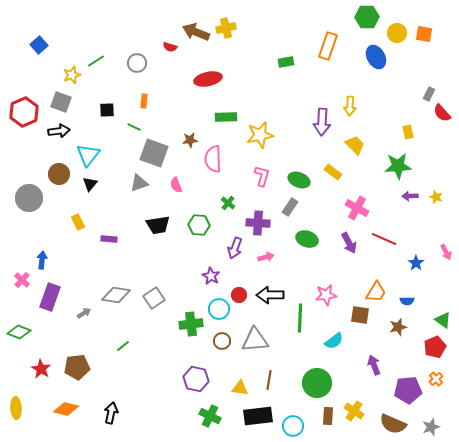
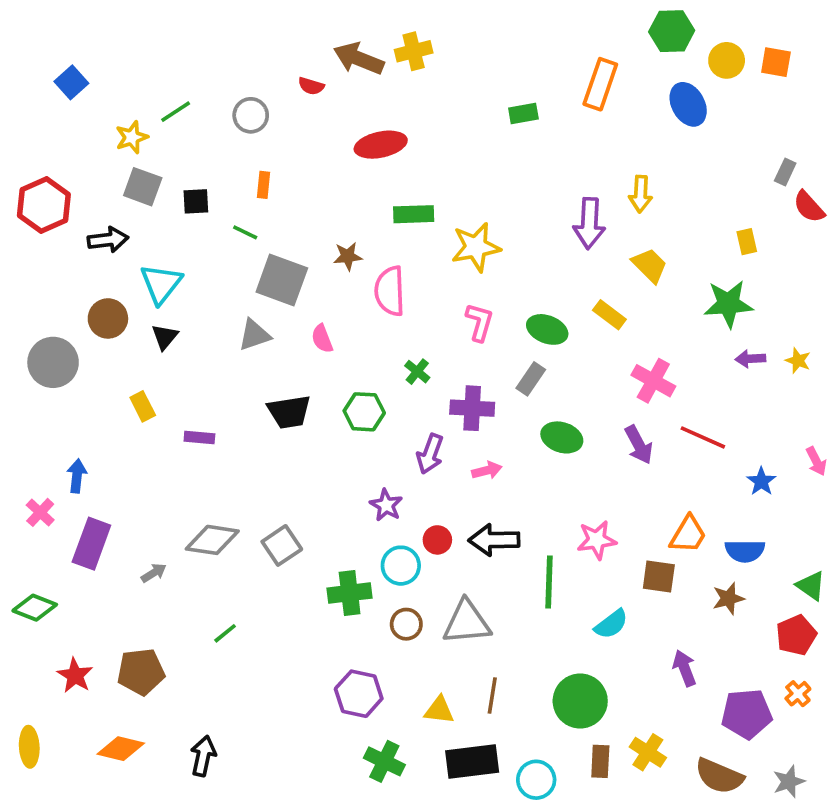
gray square: (61, 102) -> (143, 187), moved
blue semicircle: (407, 301) -> (745, 551), size x1.5

